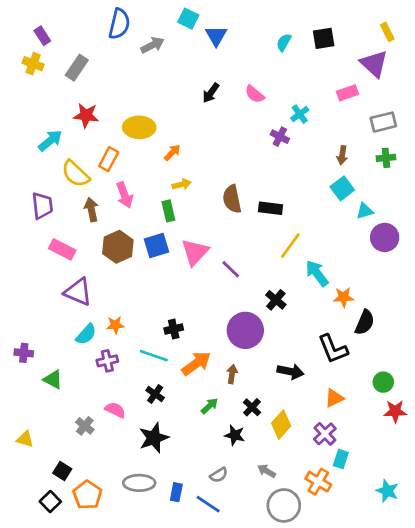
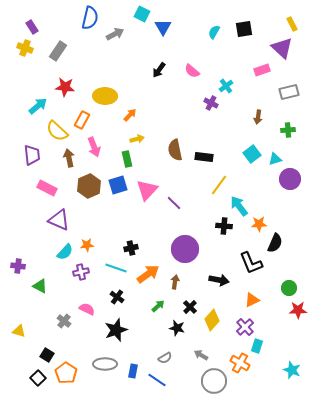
green cross: (386, 158) -> (288, 130), moved
cyan square: (342, 188) -> (252, 154), moved
black cross: (276, 300) -> (224, 226), moved, turned -35

